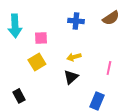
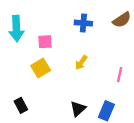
yellow arrow: (74, 57) -> (81, 63), turned -40
black triangle: (71, 77) -> (78, 109), moved

